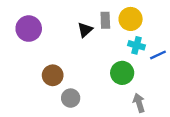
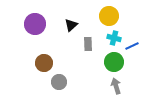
gray rectangle: (105, 20) -> (88, 44), moved
purple circle: (29, 29) -> (35, 24), moved
green circle: (122, 73) -> (114, 62), moved

